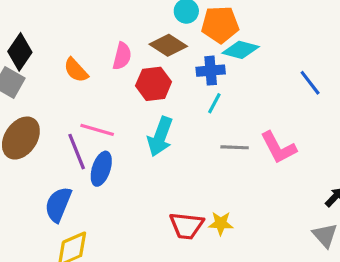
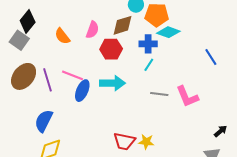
brown diamond: (168, 45) -> (123, 25), turned -55
cyan arrow: (160, 137) -> (112, 83), turned -115
purple line: (77, 152) -> (47, 80), moved
blue ellipse: (101, 169) -> (82, 91), moved

